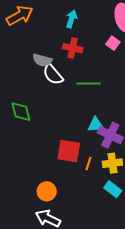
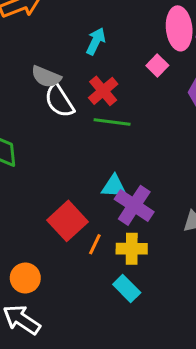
cyan arrow: (72, 19) -> (96, 41), moved
red cross: (73, 48) -> (103, 91), moved, turned 30
red square: (69, 151) -> (68, 221), turned 30

